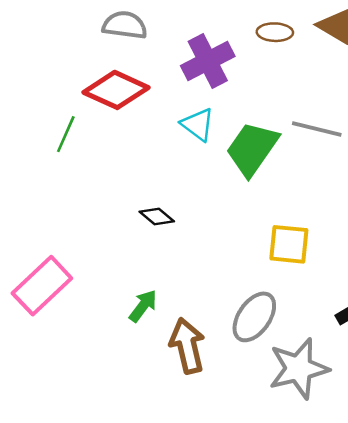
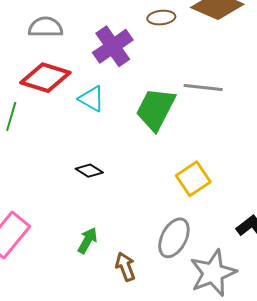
cyan triangle: (198, 124) -> (92, 99), moved
yellow square: (289, 244) -> (193, 179), turned -32
brown arrow: (187, 346) -> (125, 267), size x0.7

